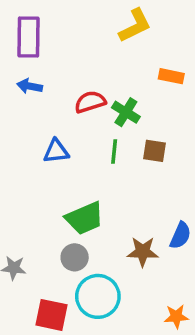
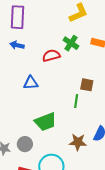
green cross: (126, 112) -> (71, 43), moved
green line: (114, 151) -> (76, 101), moved
gray circle: (75, 257) -> (25, 144), moved

